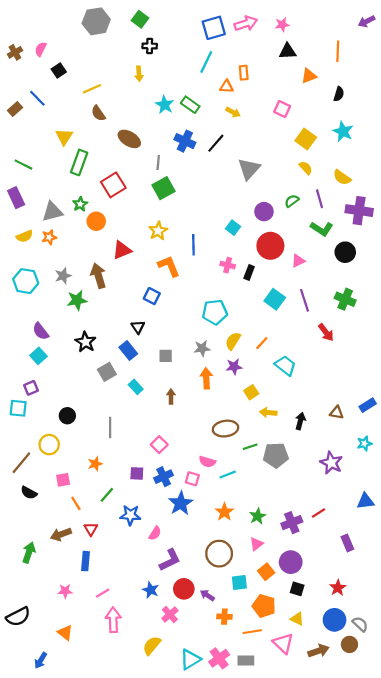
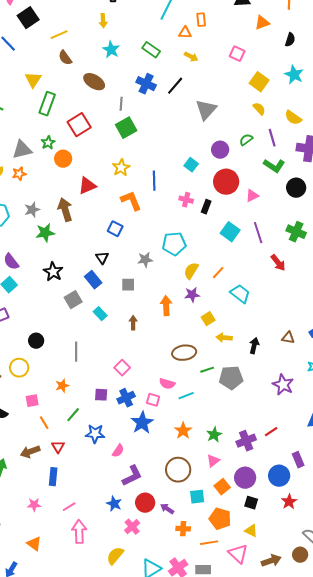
black square: (59, 71) -> (28, 18), size x1.5
cyan star: (165, 105) -> (111, 50), moved
gray star: (202, 348) -> (145, 260), moved
blue circle: (335, 620) -> (279, 476), moved

